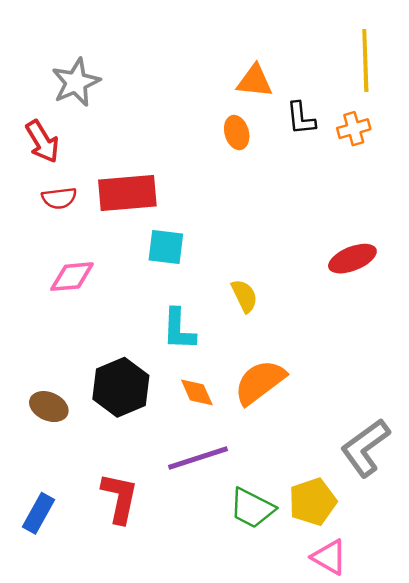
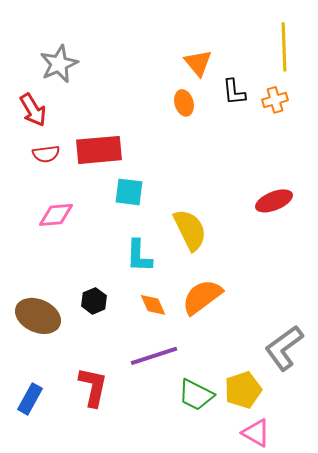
orange triangle: (255, 81) -> (198, 63), turned 44
yellow semicircle: (244, 296) -> (190, 230), size x1.6
black hexagon: (121, 387) -> (94, 301), size x0.6
brown ellipse: (49, 407) -> (38, 316), size x1.5

